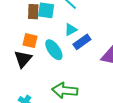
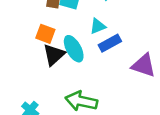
black triangle: (23, 59) -> (54, 55), moved

